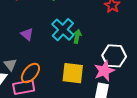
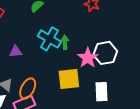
purple triangle: (27, 34) -> (16, 52), turned -32
pink star: (104, 71) -> (88, 58), moved

